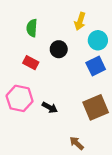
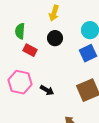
yellow arrow: (80, 21) -> (54, 13), moved
green semicircle: (32, 28) -> (20, 31), moved

